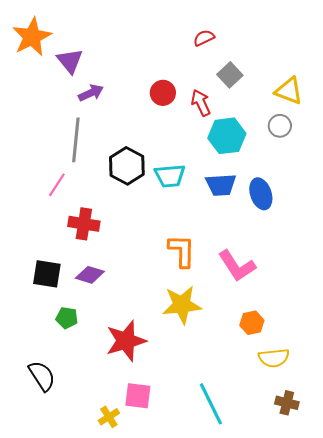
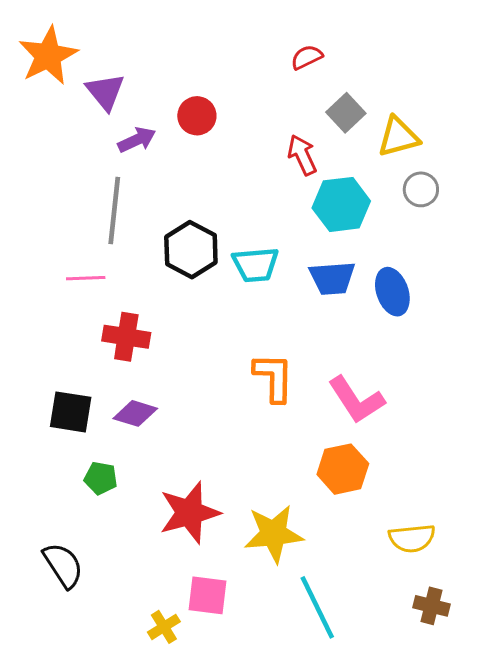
yellow triangle: (289, 91) -> (398, 137), moved, turned -36
red circle: (163, 93) -> (197, 116), moved
pink line: (57, 185) -> (86, 278), turned 55
yellow star: (182, 305) -> (274, 534), moved
orange hexagon: (252, 323) -> (343, 469), moved, size x1.4

